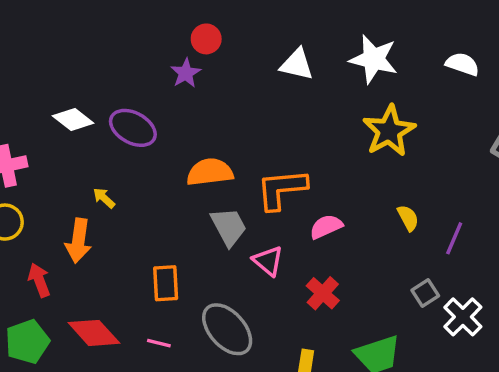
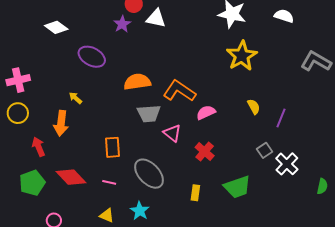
white triangle: (297, 64) -> (156, 18), moved
white diamond: (73, 119) -> (56, 27), moved
orange L-shape: (282, 189) -> (179, 91), turned 40
gray trapezoid: (229, 227) -> (149, 114), turned 115

